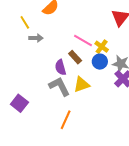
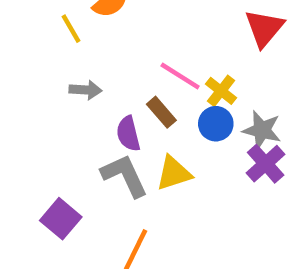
yellow line: (25, 22) -> (71, 29), moved
gray arrow: (36, 38) -> (86, 90), moved
purple square: (19, 103) -> (61, 219), moved

